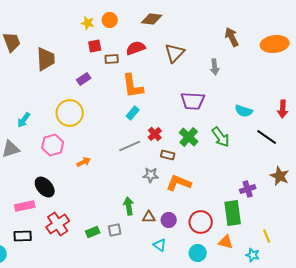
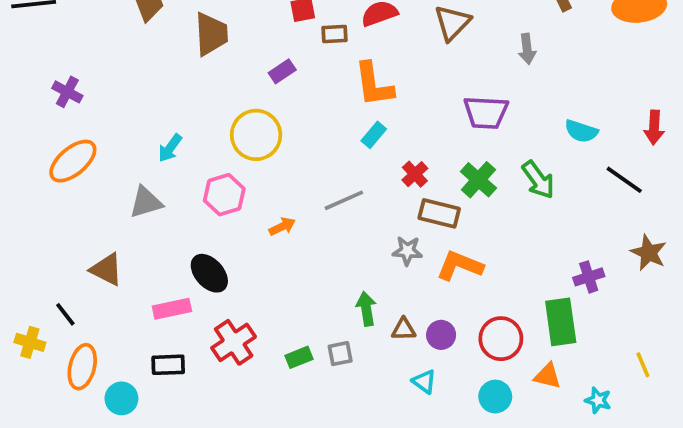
gray line: (130, 146) -> (344, 200), moved
brown rectangle: (168, 155) -> (439, 213), size x1.5
yellow line: (267, 236) -> (643, 365), moved

